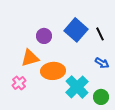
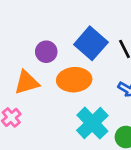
orange ellipse: (53, 71) -> (74, 80), moved

